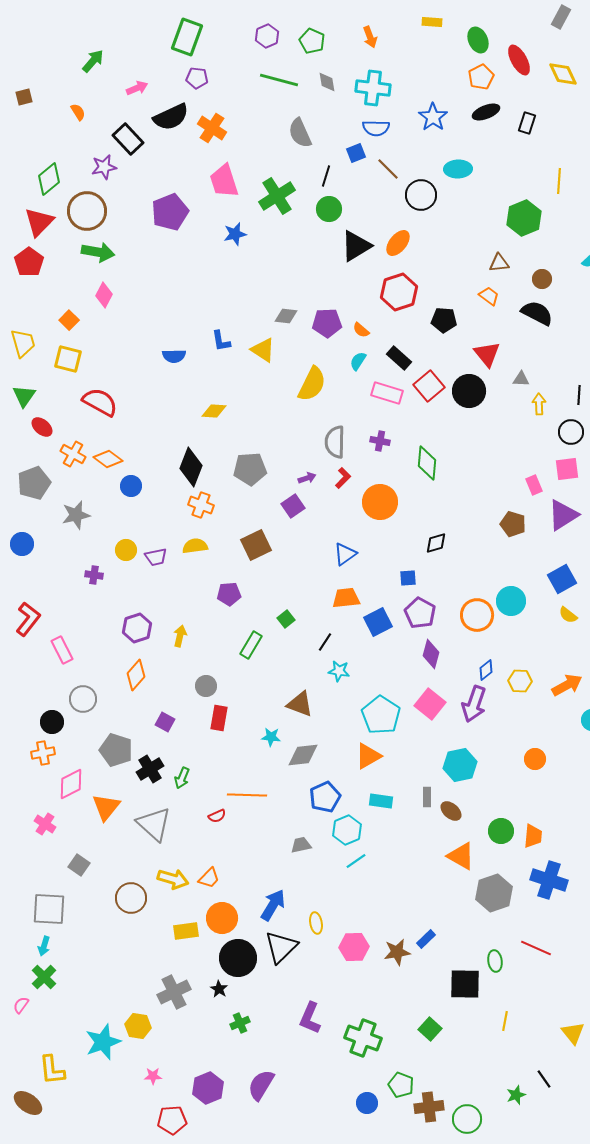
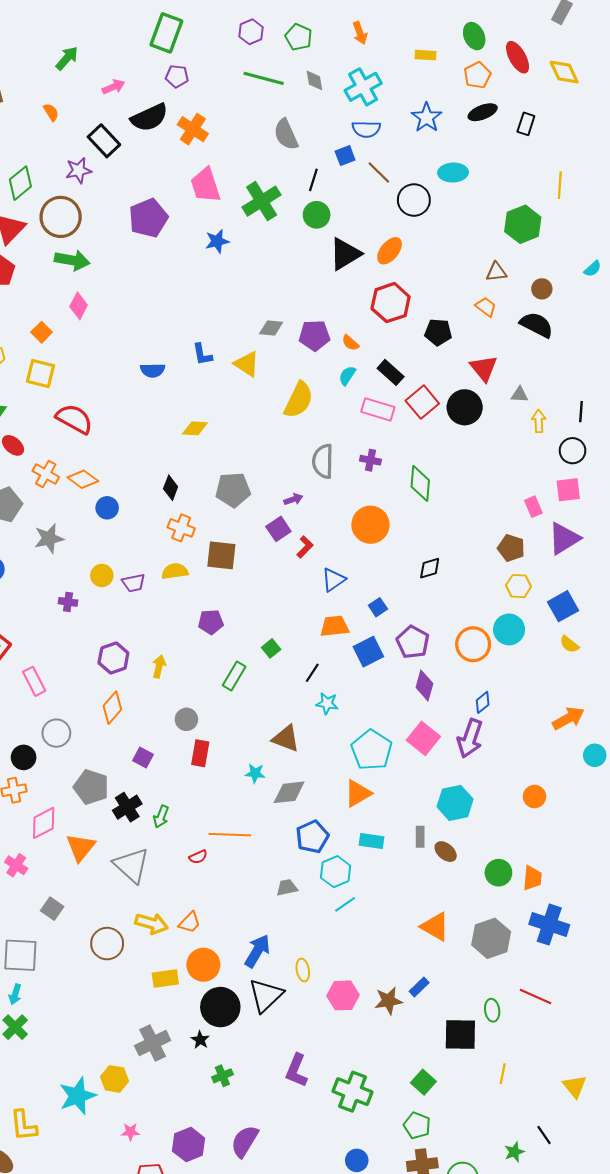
yellow rectangle: (432, 22) -> (425, 55), moved
cyan cross: (373, 88) -> (363, 87), turned -36
black diamond: (191, 467) -> (171, 488), size x0.6
red L-shape: (343, 478) -> (305, 547), moved
brown square: (256, 545) -> (221, 555), moved, turned 32
blue square: (408, 578) -> (378, 607), moved, turned -30
yellow hexagon: (520, 681) -> (519, 586), moved
orange triangle: (461, 856) -> (435, 927), moved
green pentagon: (401, 1085) -> (417, 1125), moved

